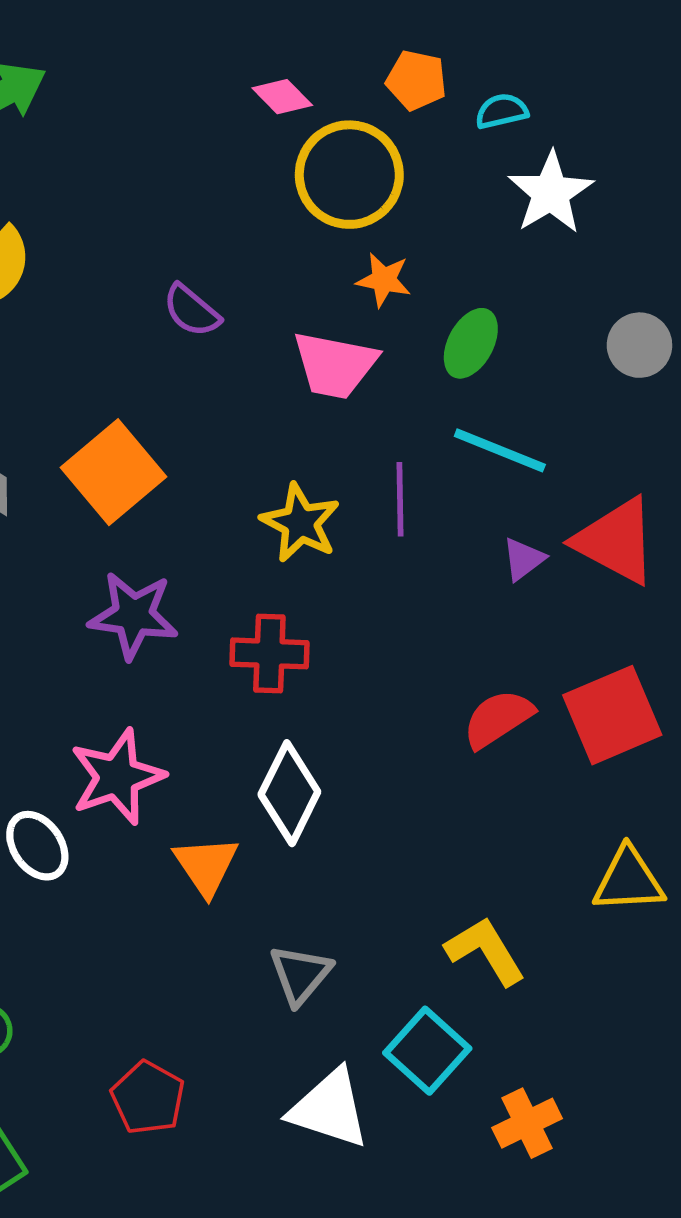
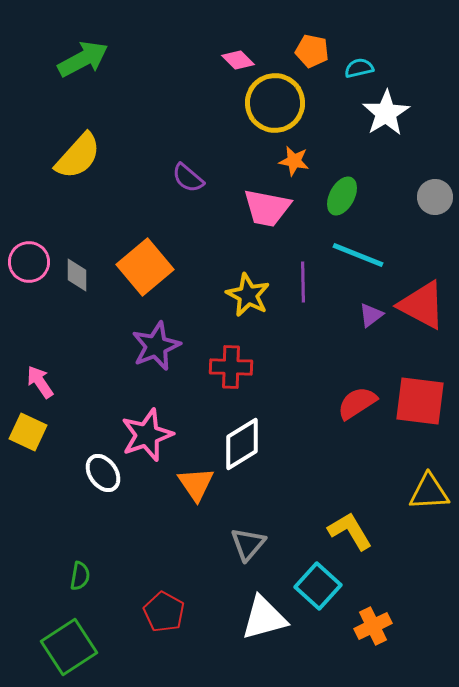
purple star: (133, 615) -> (156, 346), turned -30
red square: (612, 715) -> (420, 401), turned 30
white diamond: (289, 793) -> (242, 444), turned 32
white triangle: (329, 1109) -> (264, 618), turned -33

